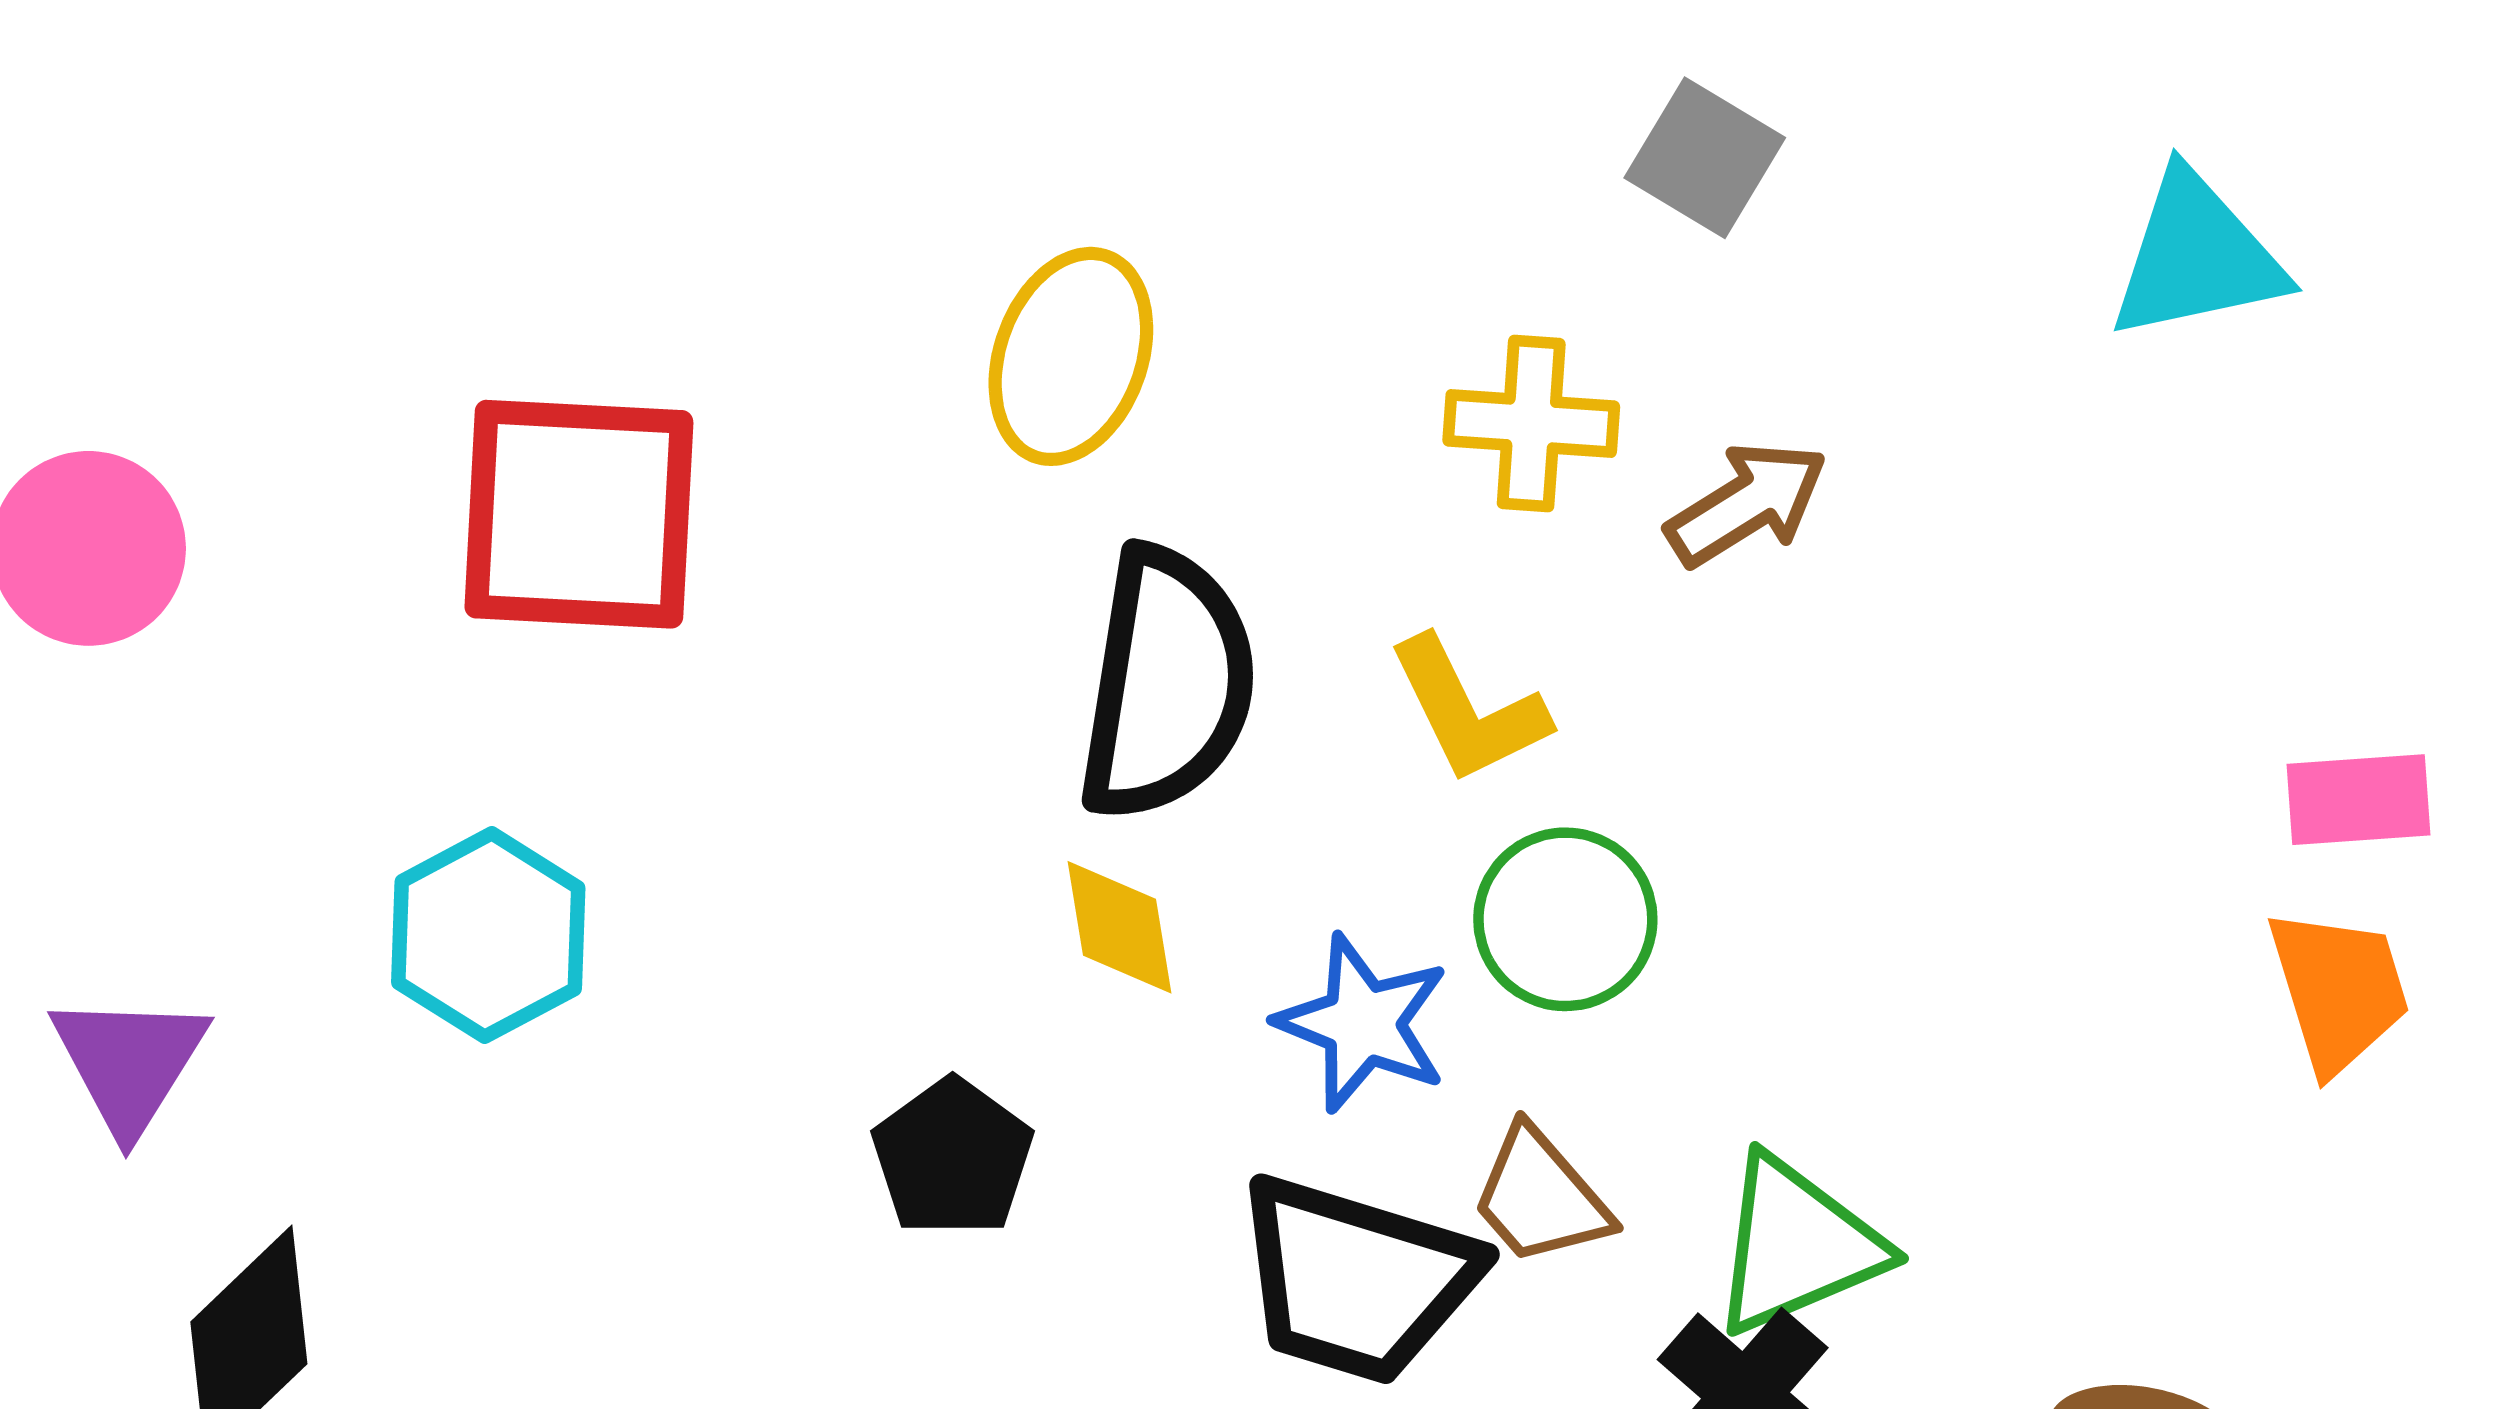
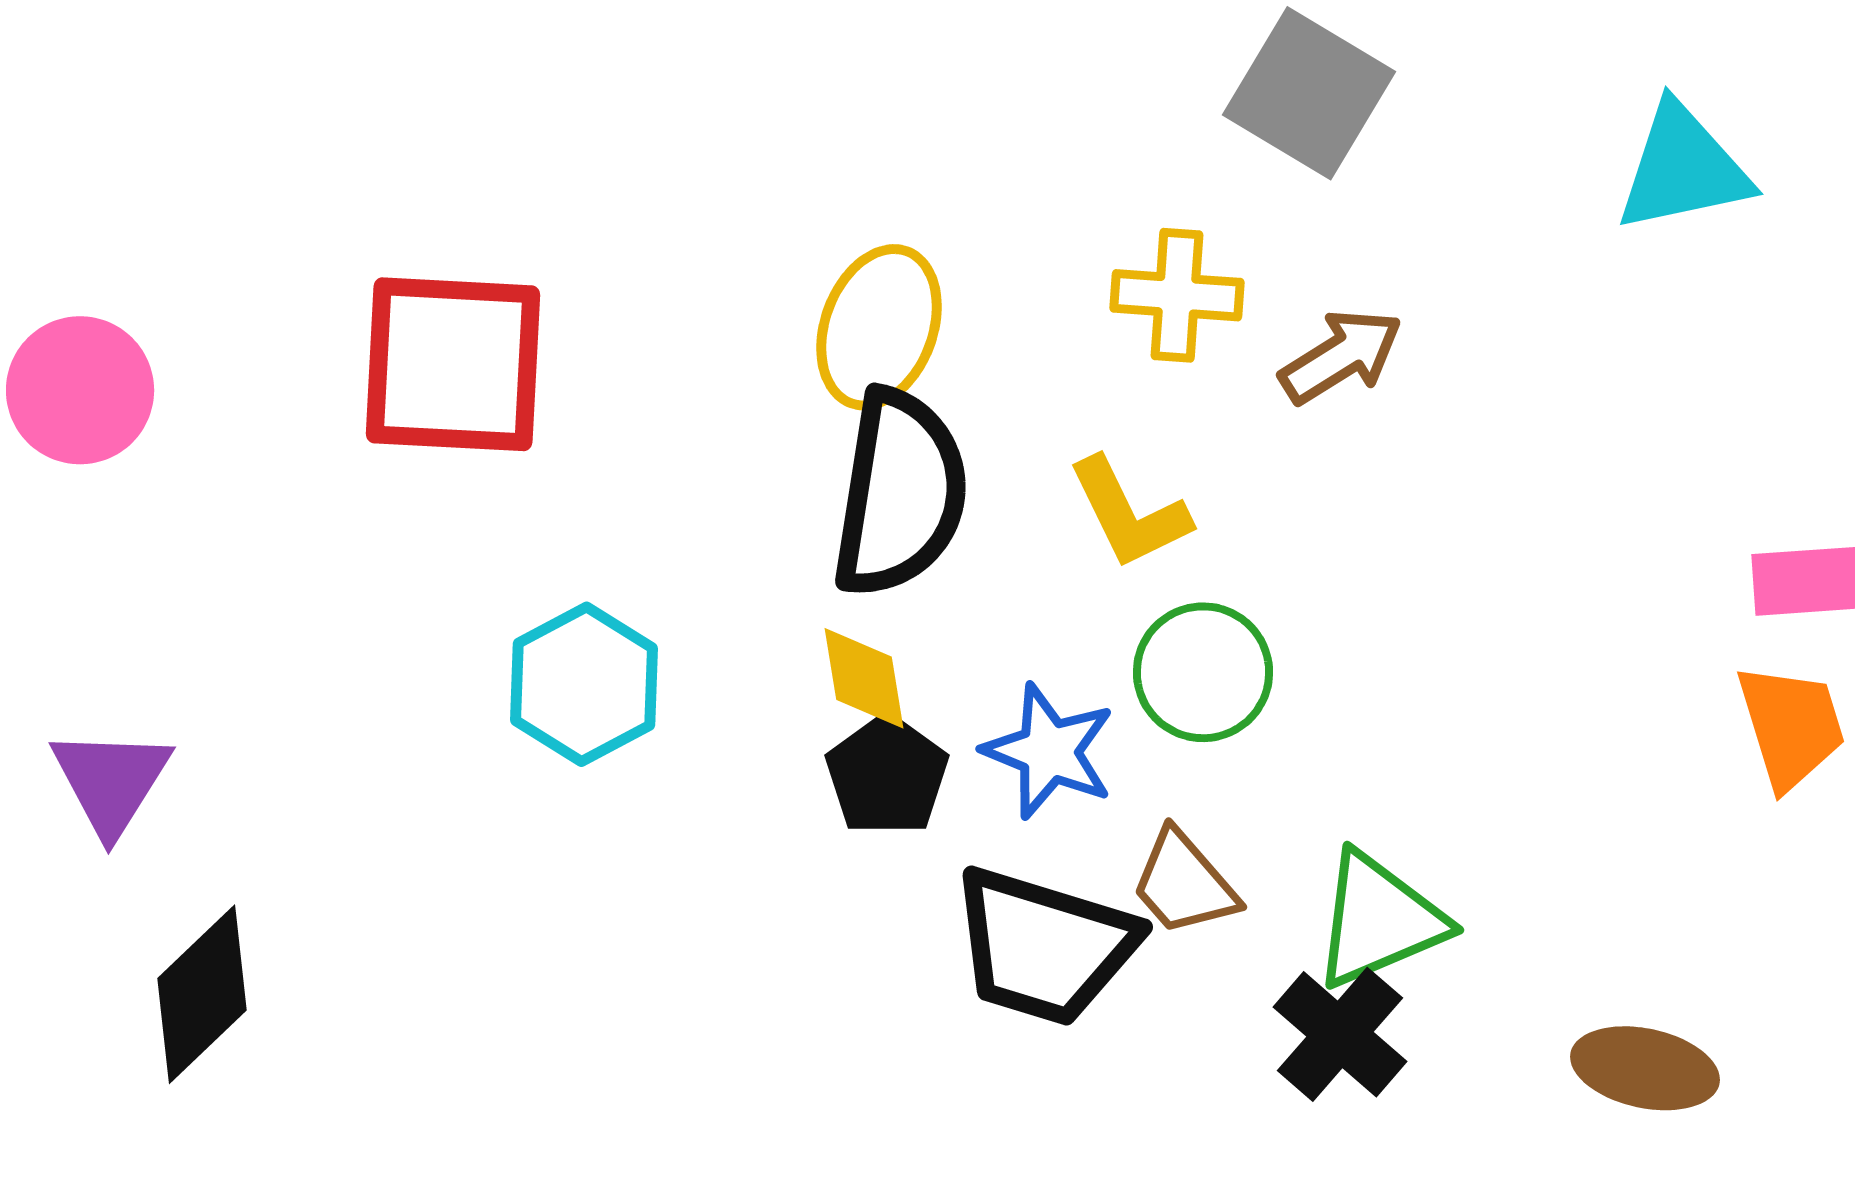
gray square: (1705, 158) -> (1309, 93), size x1.4
yellow ellipse: (1071, 356) -> (879, 327), moved
cyan hexagon: (488, 935) -> (584, 684), moved
black pentagon: (953, 1157) -> (887, 775), moved

